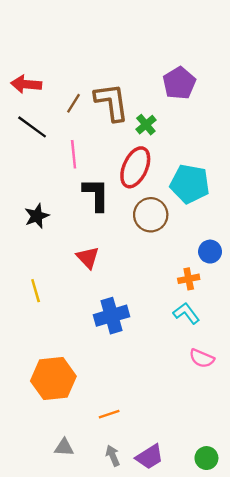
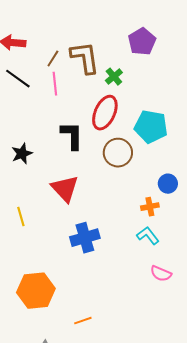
pink line: (74, 154) -> (55, 84), moved
red triangle: (88, 257) -> (65, 189), size x1.4

